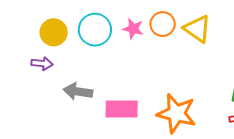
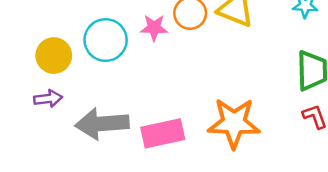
gray arrow: (78, 91) -> (102, 124), size x1.4

